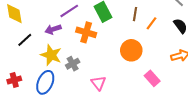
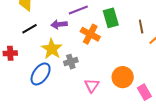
brown line: (135, 14) -> (141, 27), turned -32
orange circle: (131, 50) -> (123, 77), moved
red cross: (14, 80) -> (10, 53), moved

